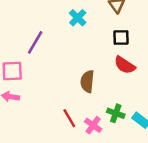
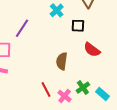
black square: (121, 38) -> (78, 26), moved
green cross: (116, 113) -> (83, 88), turned 32

